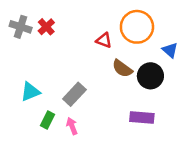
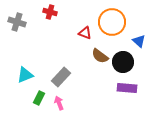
red cross: (46, 27) -> (50, 12), moved, turned -32
purple rectangle: (142, 118) -> (127, 88), moved

